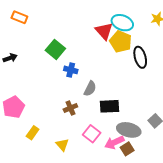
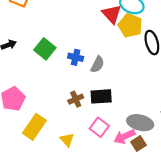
green square: (55, 49) -> (45, 49), moved
gray semicircle: (90, 89) -> (97, 64), moved
black rectangle: (110, 106) -> (101, 96), moved
yellow rectangle: (33, 133) -> (34, 127), size x1.6

